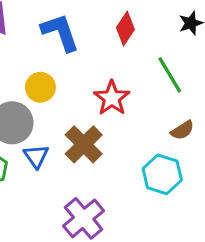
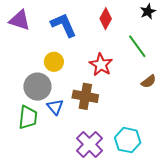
brown cross: (84, 144) -> (85, 96), turned -30
cyan hexagon: (162, 174) -> (128, 140), moved

